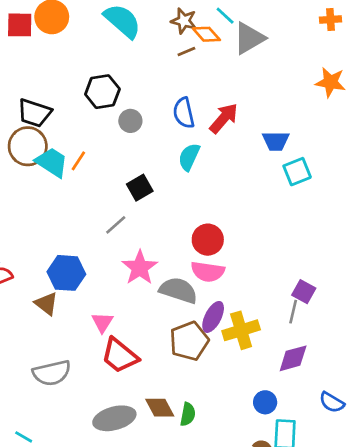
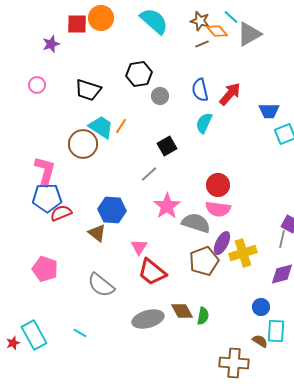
brown circle: (28, 146) -> (83, 144), moved
gray semicircle: (52, 373) -> (101, 285), turned 52

